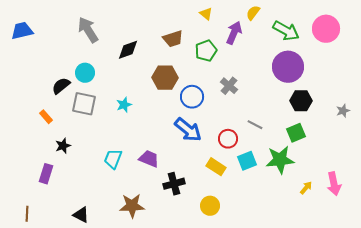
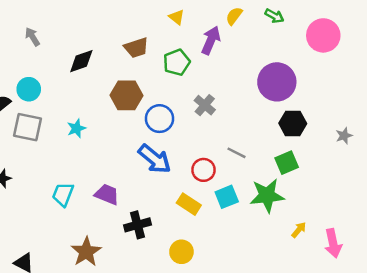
gray arrow: (88, 30) -> (32, 37), size x0.6
green arrow: (286, 31) -> (274, 16), moved, size x0.6
pink arrow: (334, 184) -> (333, 243), moved
brown star: (132, 206) -> (86, 252), turned -30

